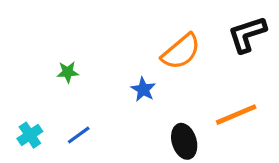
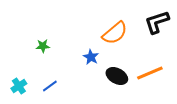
black ellipse: (184, 141) -> (117, 76), moved, turned -45

